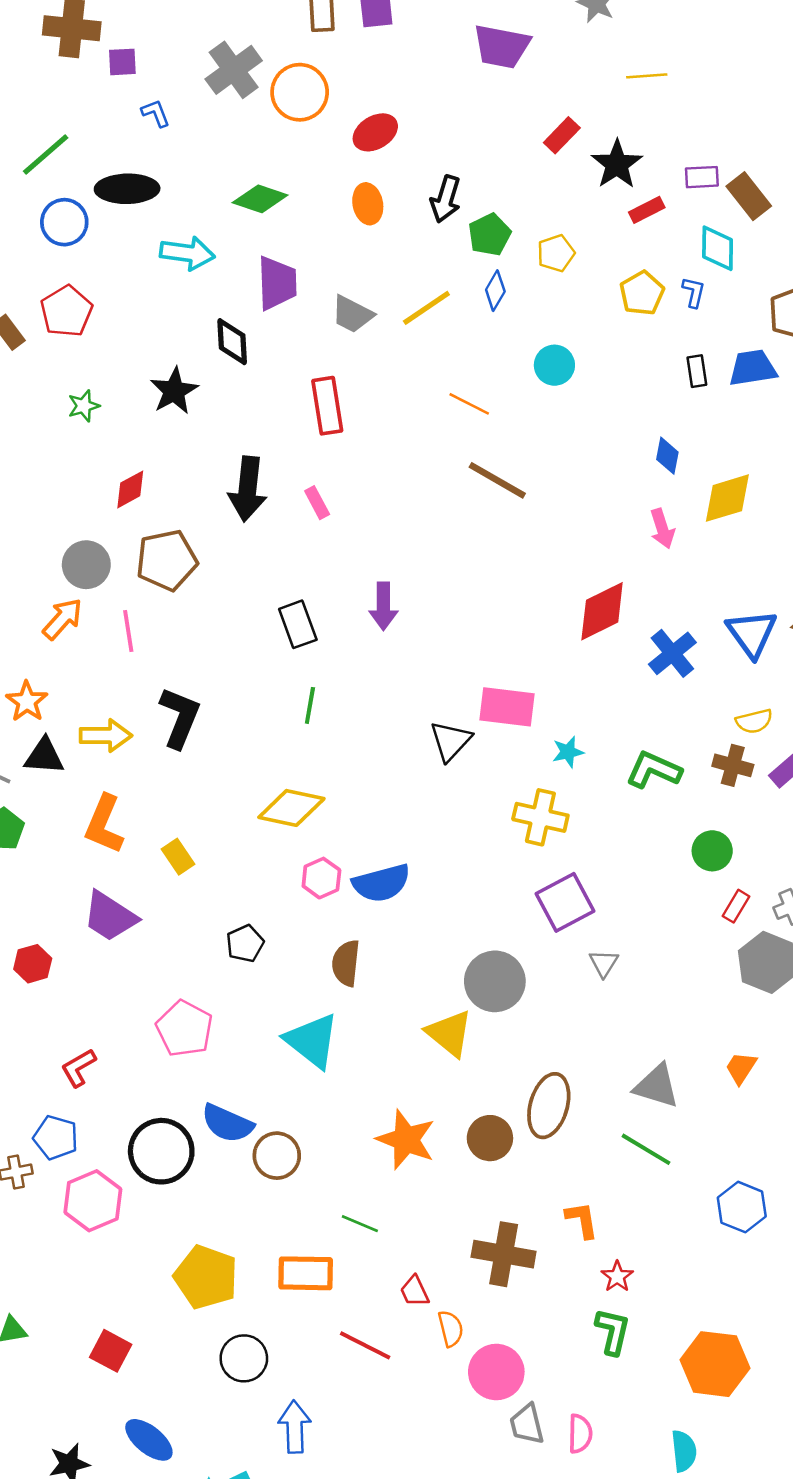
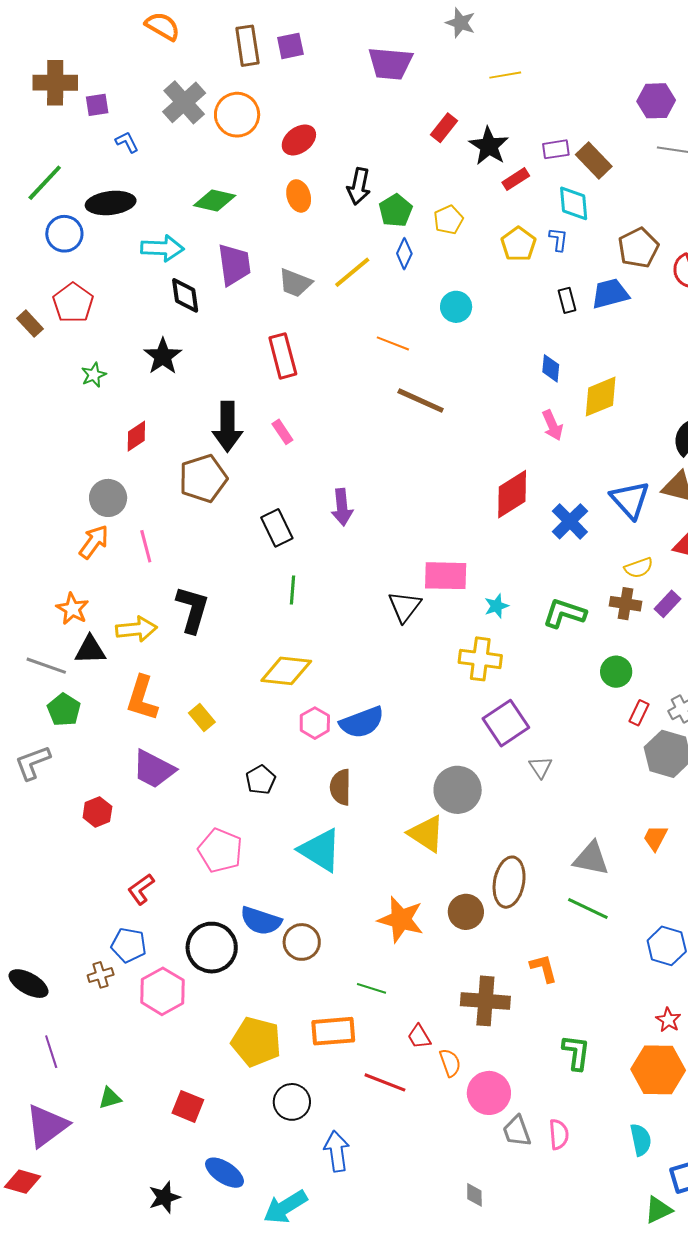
black diamond: (232, 342) -> (185, 295), moved
brown pentagon: (167, 560) -> (203, 478), moved
red star: (617, 1276) -> (668, 1020), moved

